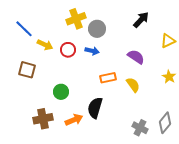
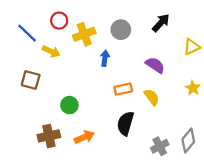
yellow cross: (76, 19) -> (84, 34), moved
gray circle: (97, 29) -> (121, 30), moved
red circle: (68, 50) -> (59, 21), moved
blue arrow: (92, 51) -> (105, 58), turned -96
black semicircle: (95, 108) -> (125, 123), moved
gray cross: (140, 128) -> (160, 146), turned 35

